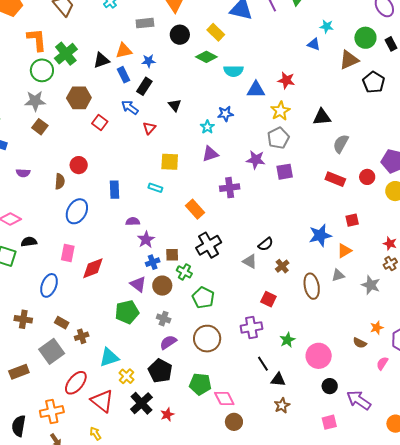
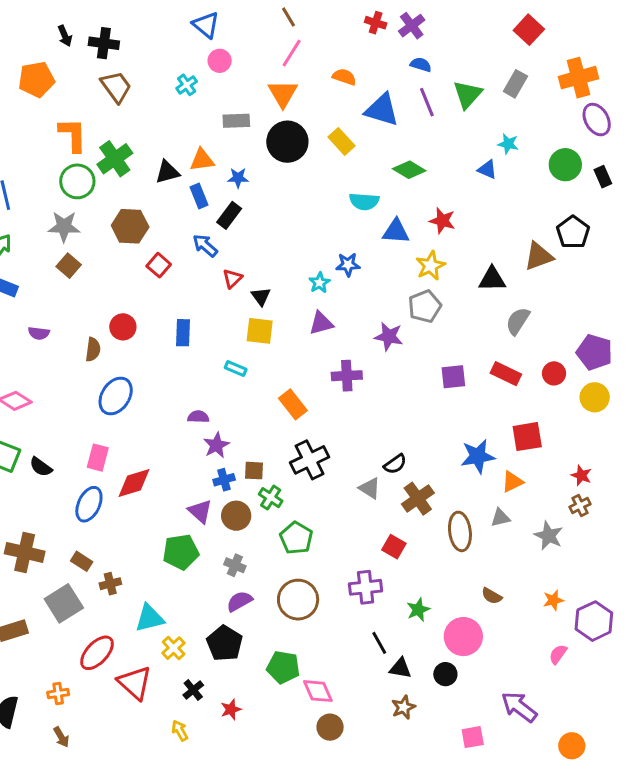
black circle: (180, 35) -> (287, 142), size x1.4
green diamond: (206, 57) -> (409, 170), moved
brown triangle: (349, 60) -> (539, 256), moved
black triangle: (175, 105) -> (261, 296), moved
purple square: (285, 172) -> (453, 377), moved
blue rectangle: (114, 190) -> (183, 333), moved
red square: (352, 220) -> (527, 437), size x1.5
black semicircle: (29, 242) -> (41, 467), moved, turned -140
brown cross: (282, 266) -> (418, 499), size x1.5
blue ellipse: (49, 285) -> (89, 504), moved
brown cross: (23, 319) -> (25, 552), size x1.4
brown semicircle: (360, 343) -> (492, 596), moved
black circle: (330, 386) -> (445, 674), moved
black cross: (141, 403) -> (193, 690), size x0.6
orange cross: (52, 412) -> (58, 693), size x0.6
yellow arrow: (95, 434) -> (180, 731), moved

